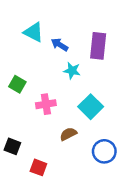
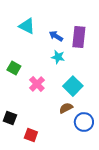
blue arrow: (60, 45) -> (56, 36), moved
pink cross: (46, 104) -> (37, 84), turned -35
brown semicircle: (68, 134) -> (66, 108), moved

